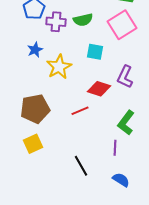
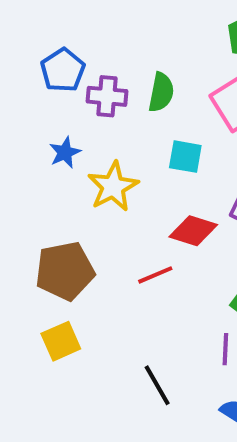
green semicircle: (83, 20) -> (161, 92), turned -66

